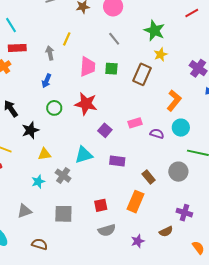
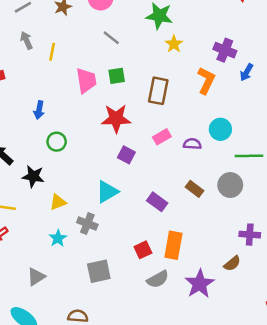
gray arrow: (50, 53) -> (26, 40), moved
brown rectangle: (142, 74) -> (158, 91), moved
orange L-shape: (174, 100) -> (206, 81), moved
red star: (86, 104) -> (116, 119), moved
black star: (30, 130) -> (33, 176), turned -30
purple rectangle: (117, 161) -> (157, 202), moved, turned 42
brown rectangle: (149, 177) -> (195, 189), moved
orange rectangle: (135, 202) -> (173, 245), moved
gray triangle: (24, 211) -> (36, 277), moved
purple star: (138, 241) -> (200, 284), size x1.6

